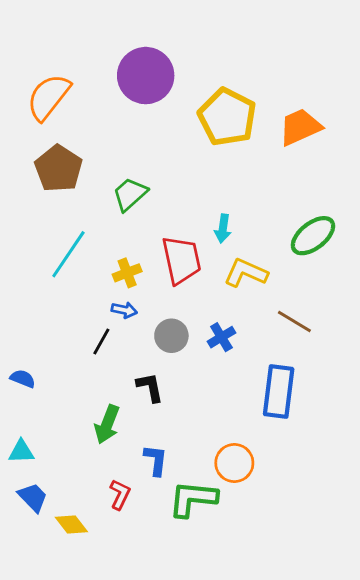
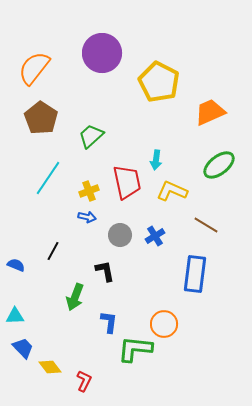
orange trapezoid: (300, 127) -> (210, 112), moved
black line: (101, 341) -> (53, 251), moved
red L-shape: (120, 494) -> (84, 381), moved

